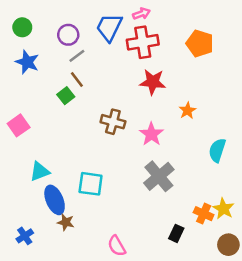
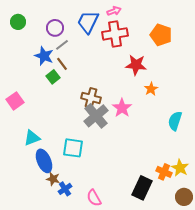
blue star: (27, 62) -> (44, 56), moved
red star: (153, 82) -> (136, 65), moved
gray cross: (159, 176) -> (96, 116), moved
black rectangle: (176, 233) -> (142, 188), size x1.6
blue cross: (25, 236) -> (65, 189), moved

